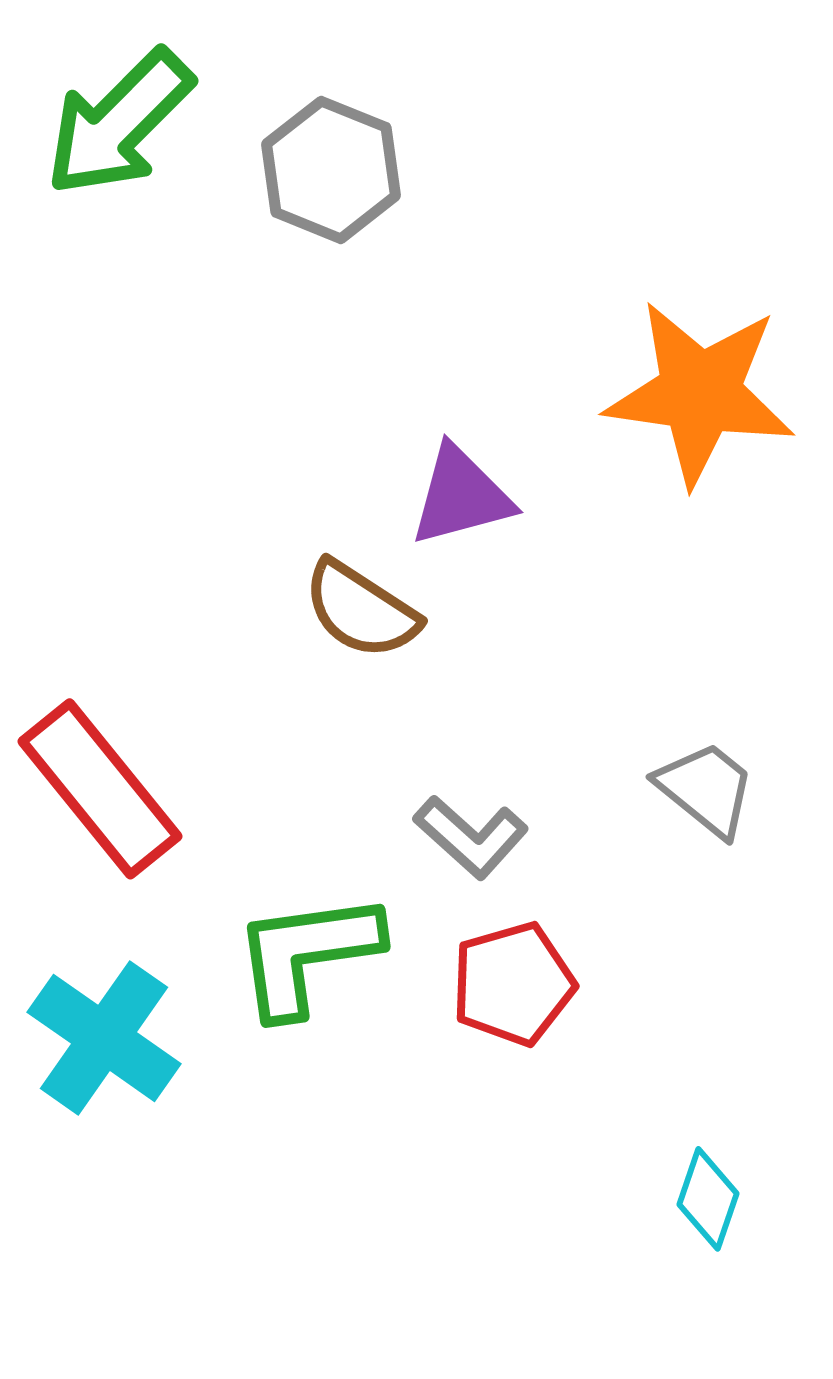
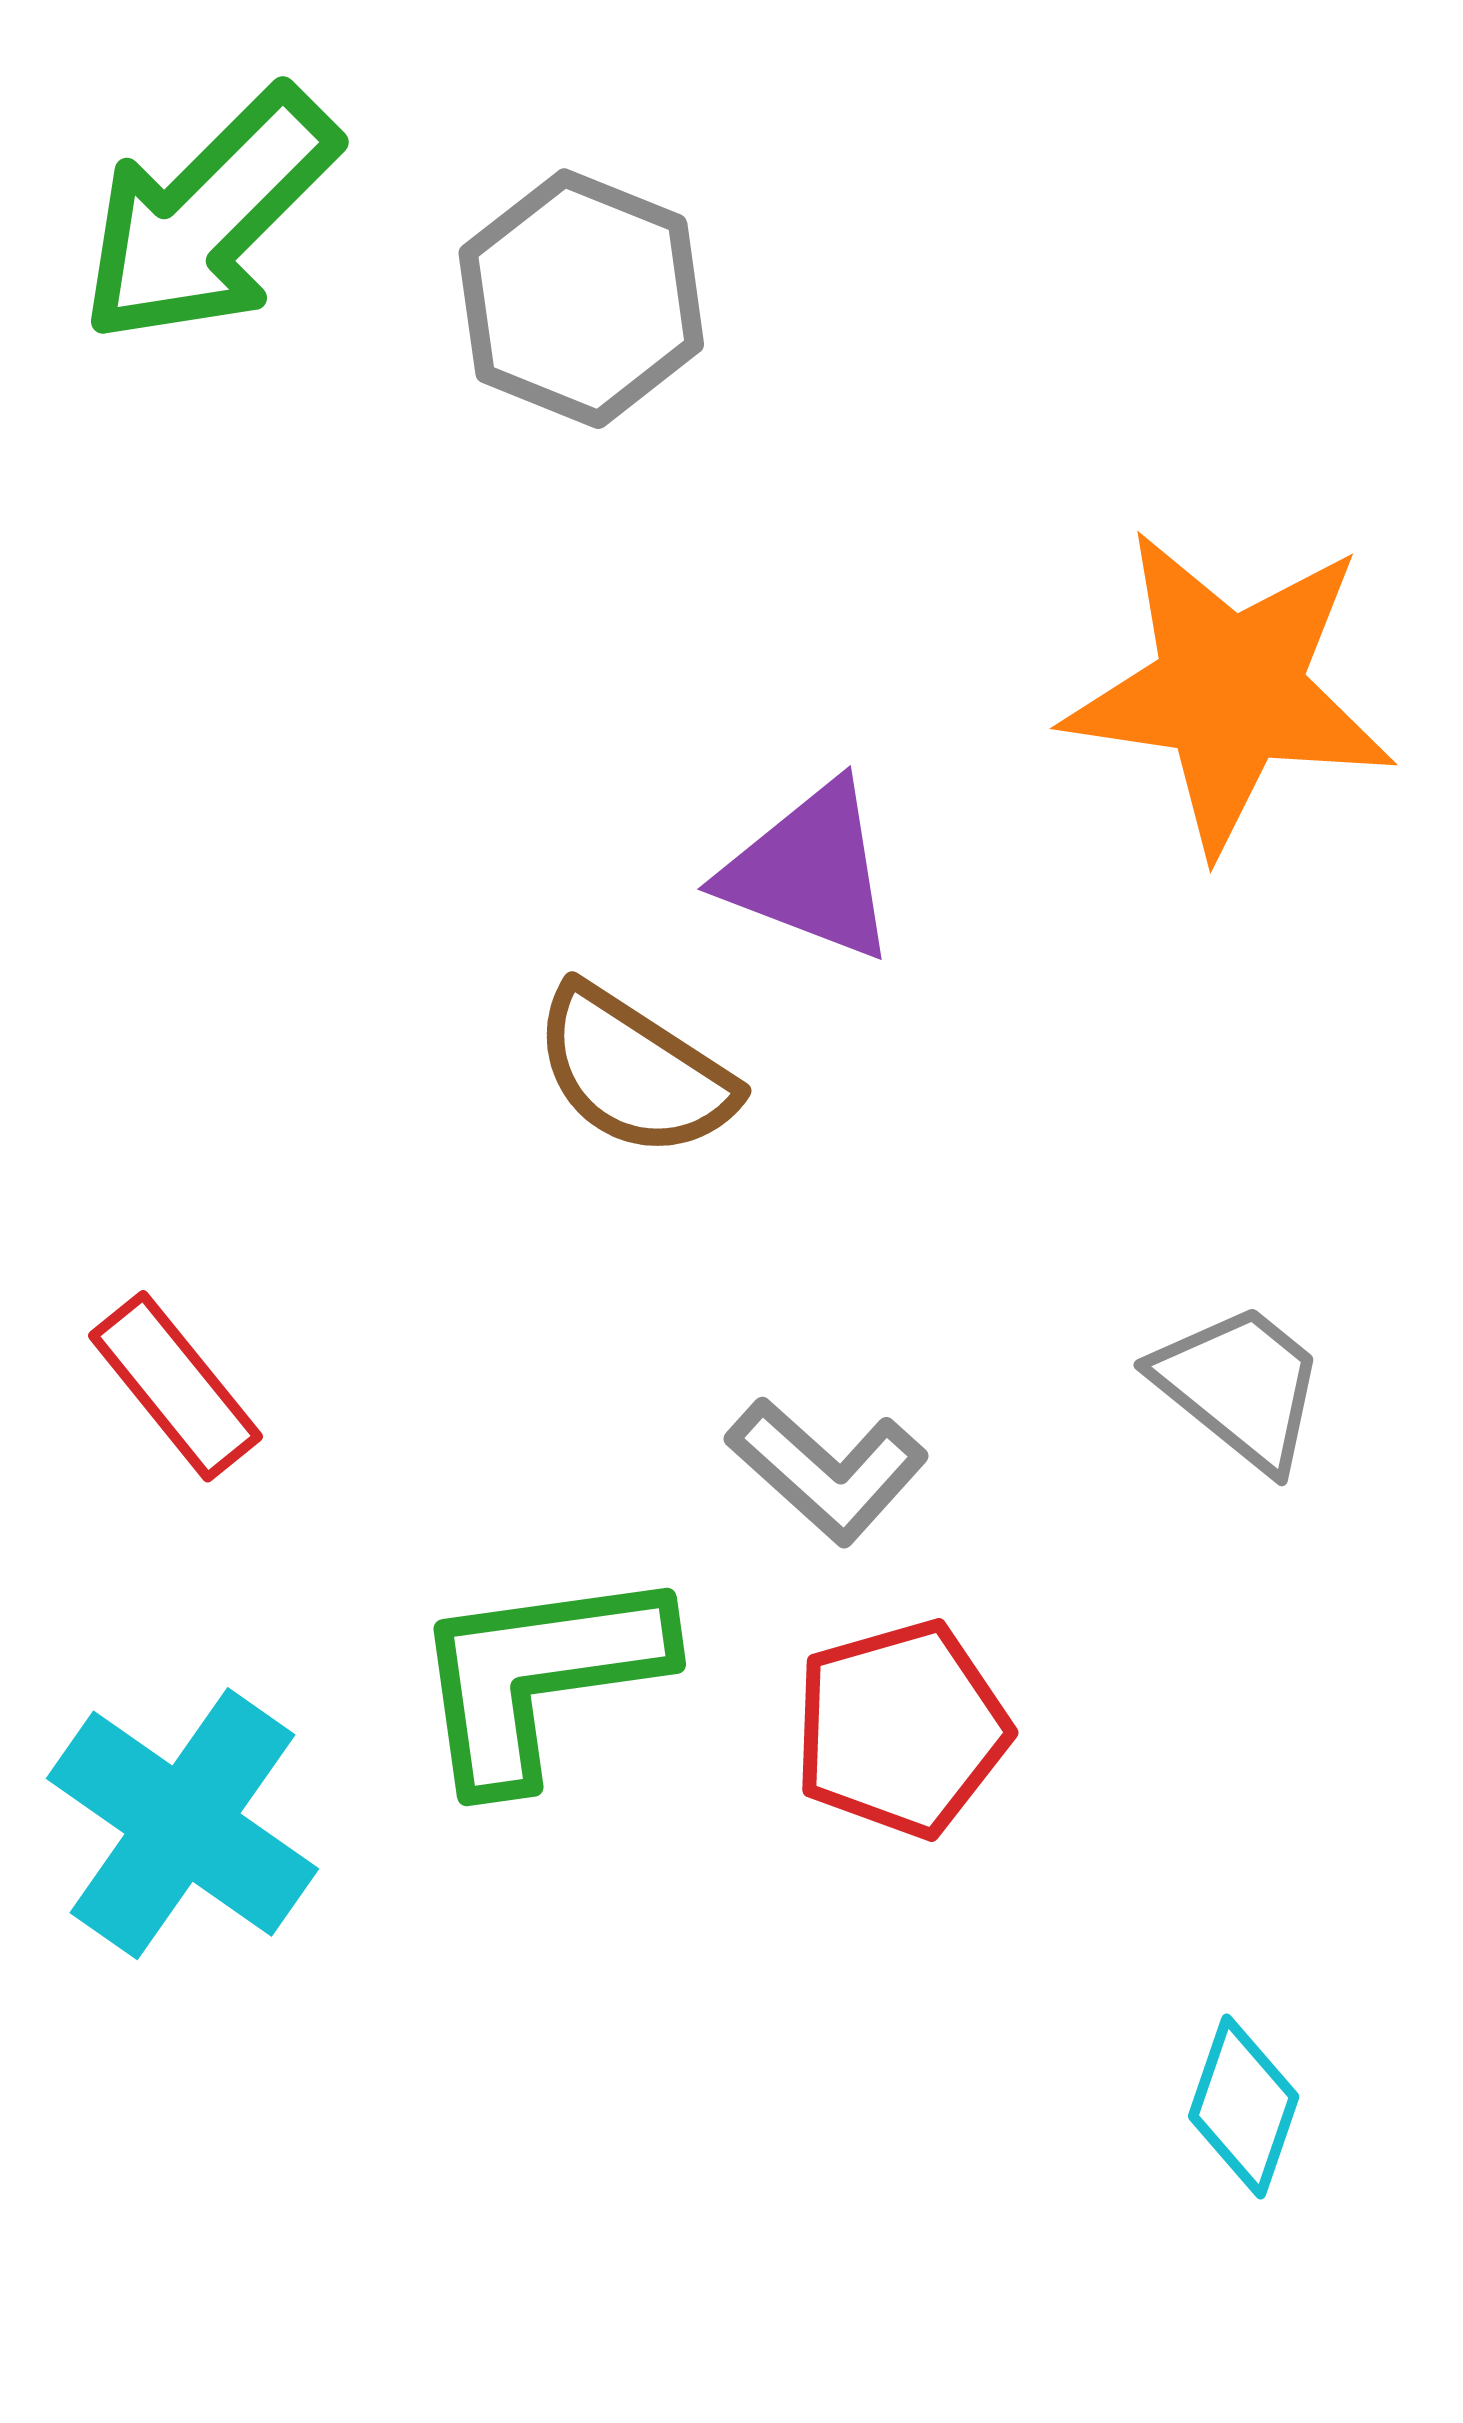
purple triangle: (461, 496) -> (810, 871), turned 36
red rectangle: (100, 789) -> (175, 1386), size x0.6

